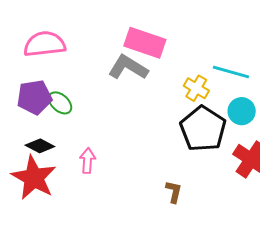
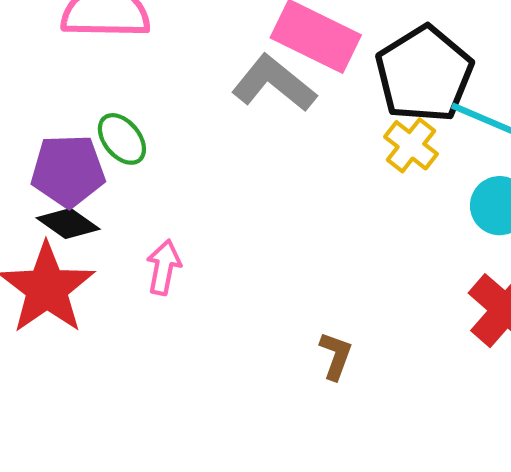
purple pentagon: (34, 97) -> (68, 171), moved
black pentagon: (203, 129) -> (424, 74), moved

